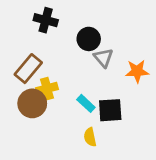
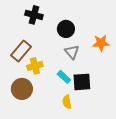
gray triangle: (103, 58) -> (72, 52), moved
orange star: (137, 71) -> (101, 43), moved
brown circle: (32, 103) -> (22, 89), moved

